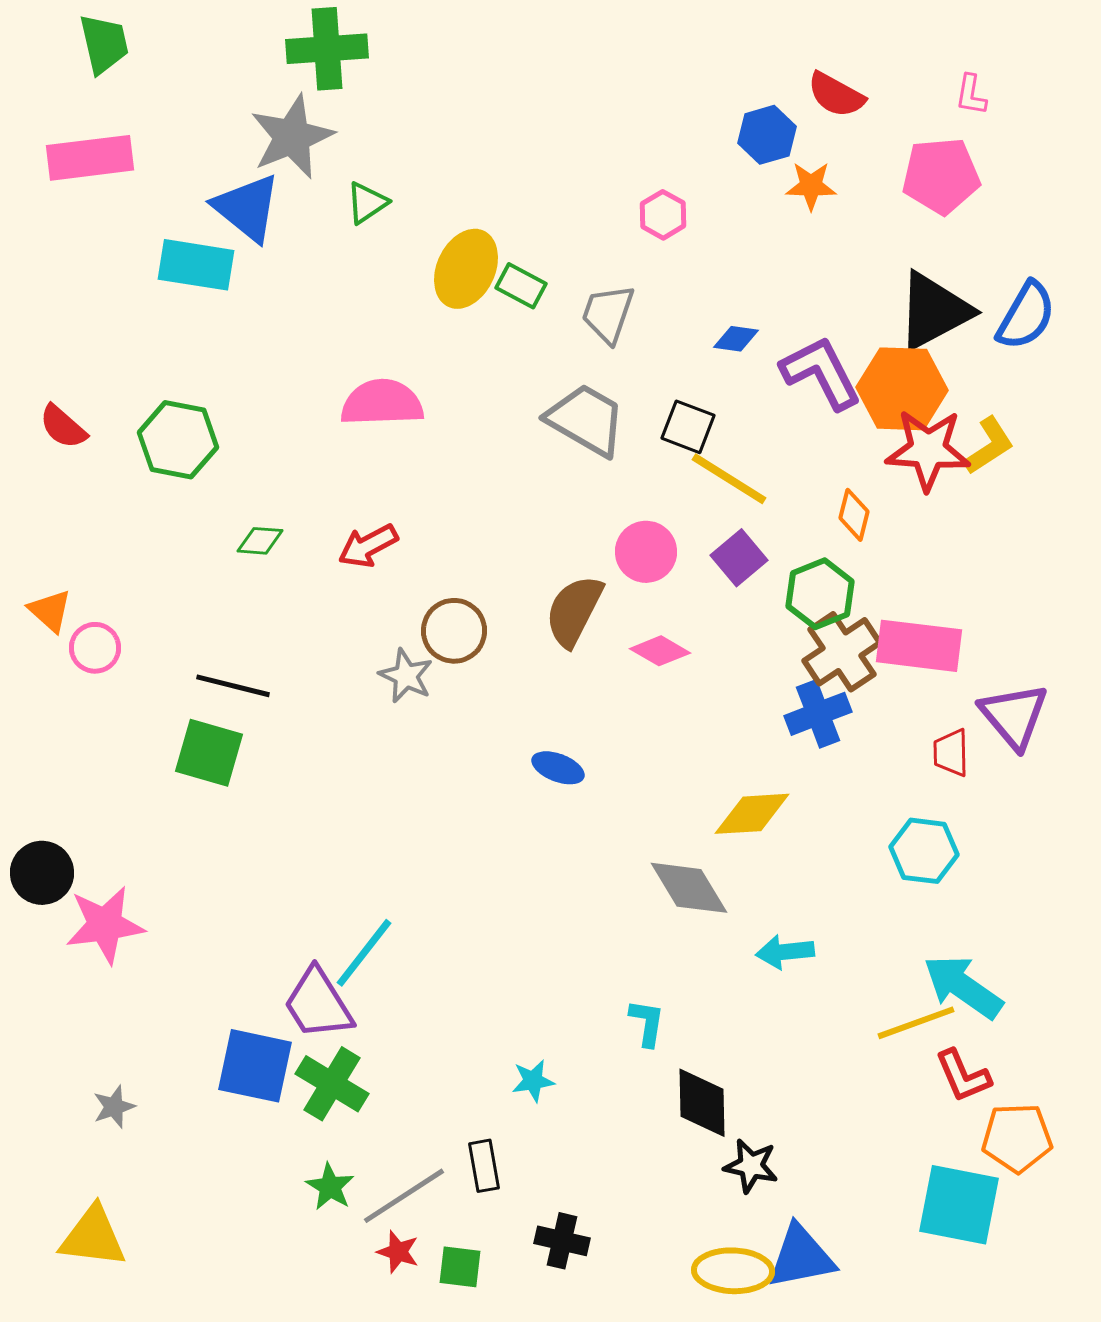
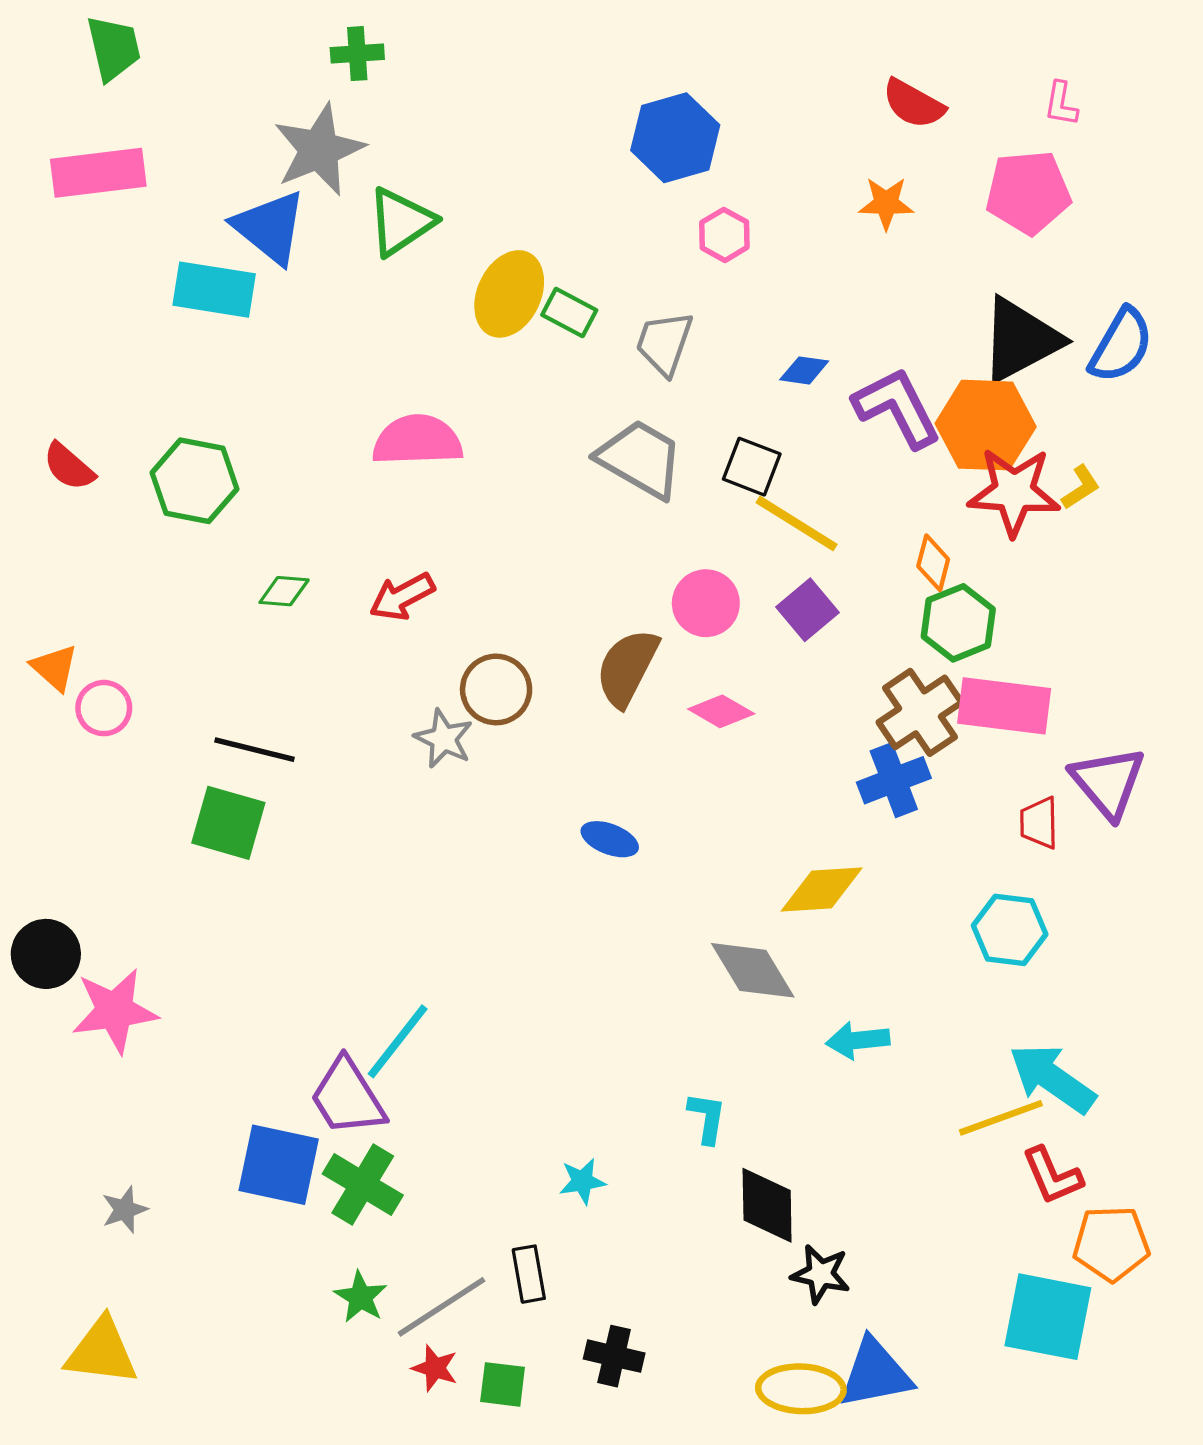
green cross: (327, 49) -> (357, 54), size x0.6
blue hexagon: (767, 135) -> (675, 138), moved, size x1.4
green triangle: (367, 203) -> (401, 222), size x1.5
yellow L-shape: (989, 446) -> (1081, 487), size x0.7
green hexagon: (820, 594) -> (958, 623), moved

